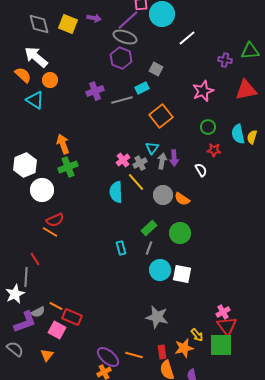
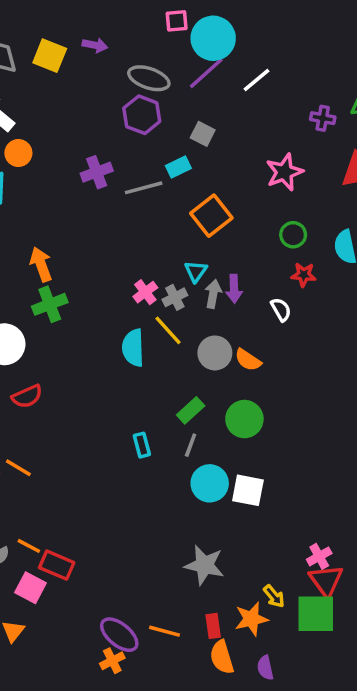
purple line: (128, 20) -> (206, 73), moved
orange line: (50, 232) -> (18, 468), moved

